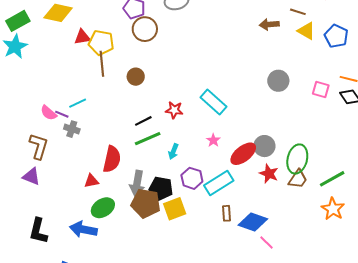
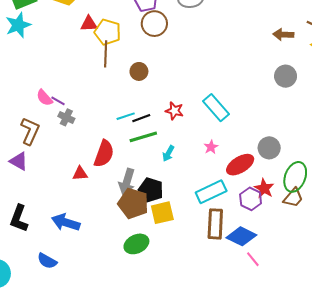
gray circle: (278, 81) -> (286, 76), moved
cyan line: (78, 103) -> (126, 116), moved
gray circle: (264, 146) -> (269, 148), moved
purple hexagon: (192, 178) -> (251, 199), moved
green ellipse: (103, 208) -> (136, 244), moved
brown rectangle: (227, 213) -> (215, 224), size x1.8

